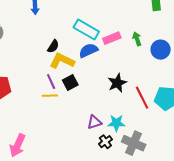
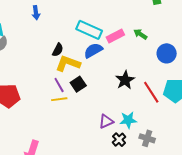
green arrow: (137, 39) -> (140, 34), turned -32
blue circle: (161, 50) -> (167, 53), moved
gray cross: (134, 143) -> (147, 138), size x0.7

